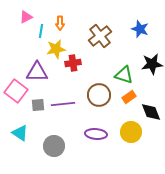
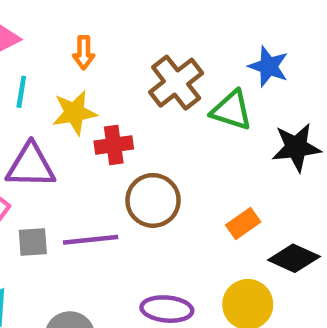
cyan line: (41, 31) -> (21, 92), moved
green triangle: (124, 75) -> (232, 110), moved
brown circle: (99, 95) -> (153, 200), moved
black diamond: (151, 112) -> (294, 258), turned -45

